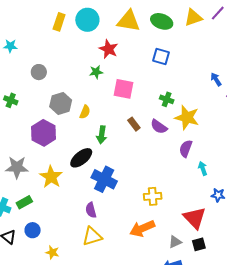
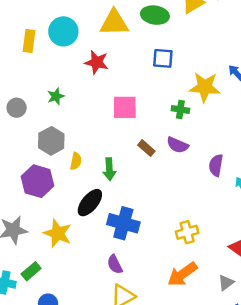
green star: (96, 72) -> (56, 96), moved
yellow semicircle: (85, 112) -> (76, 161), moved
yellow star: (187, 117) -> (205, 87), moved

